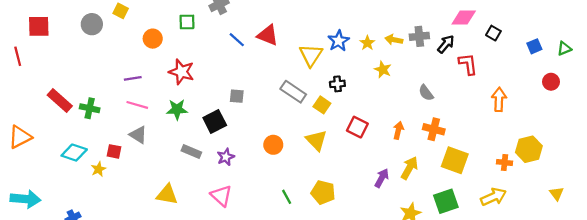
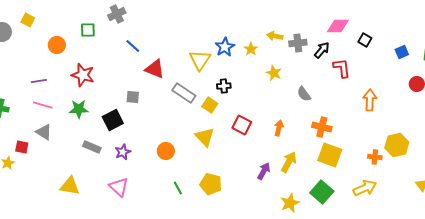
red triangle: (268, 35) -> (155, 69), moved
yellow arrow: (394, 40) -> (275, 36), moved
yellow star: (383, 70) -> (274, 73), moved
orange cross: (434, 129) -> (322, 127), moved
orange circle: (273, 145) -> (166, 151), moved
green square: (446, 201) -> (322, 192), turned -30

